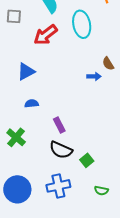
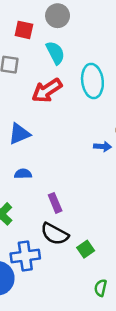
blue cross: (58, 186) -> (25, 256), moved
green semicircle: (101, 191) -> (101, 288), turned 88

